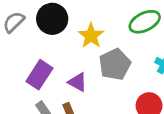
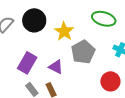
green ellipse: (145, 22) -> (104, 19), turned 45

